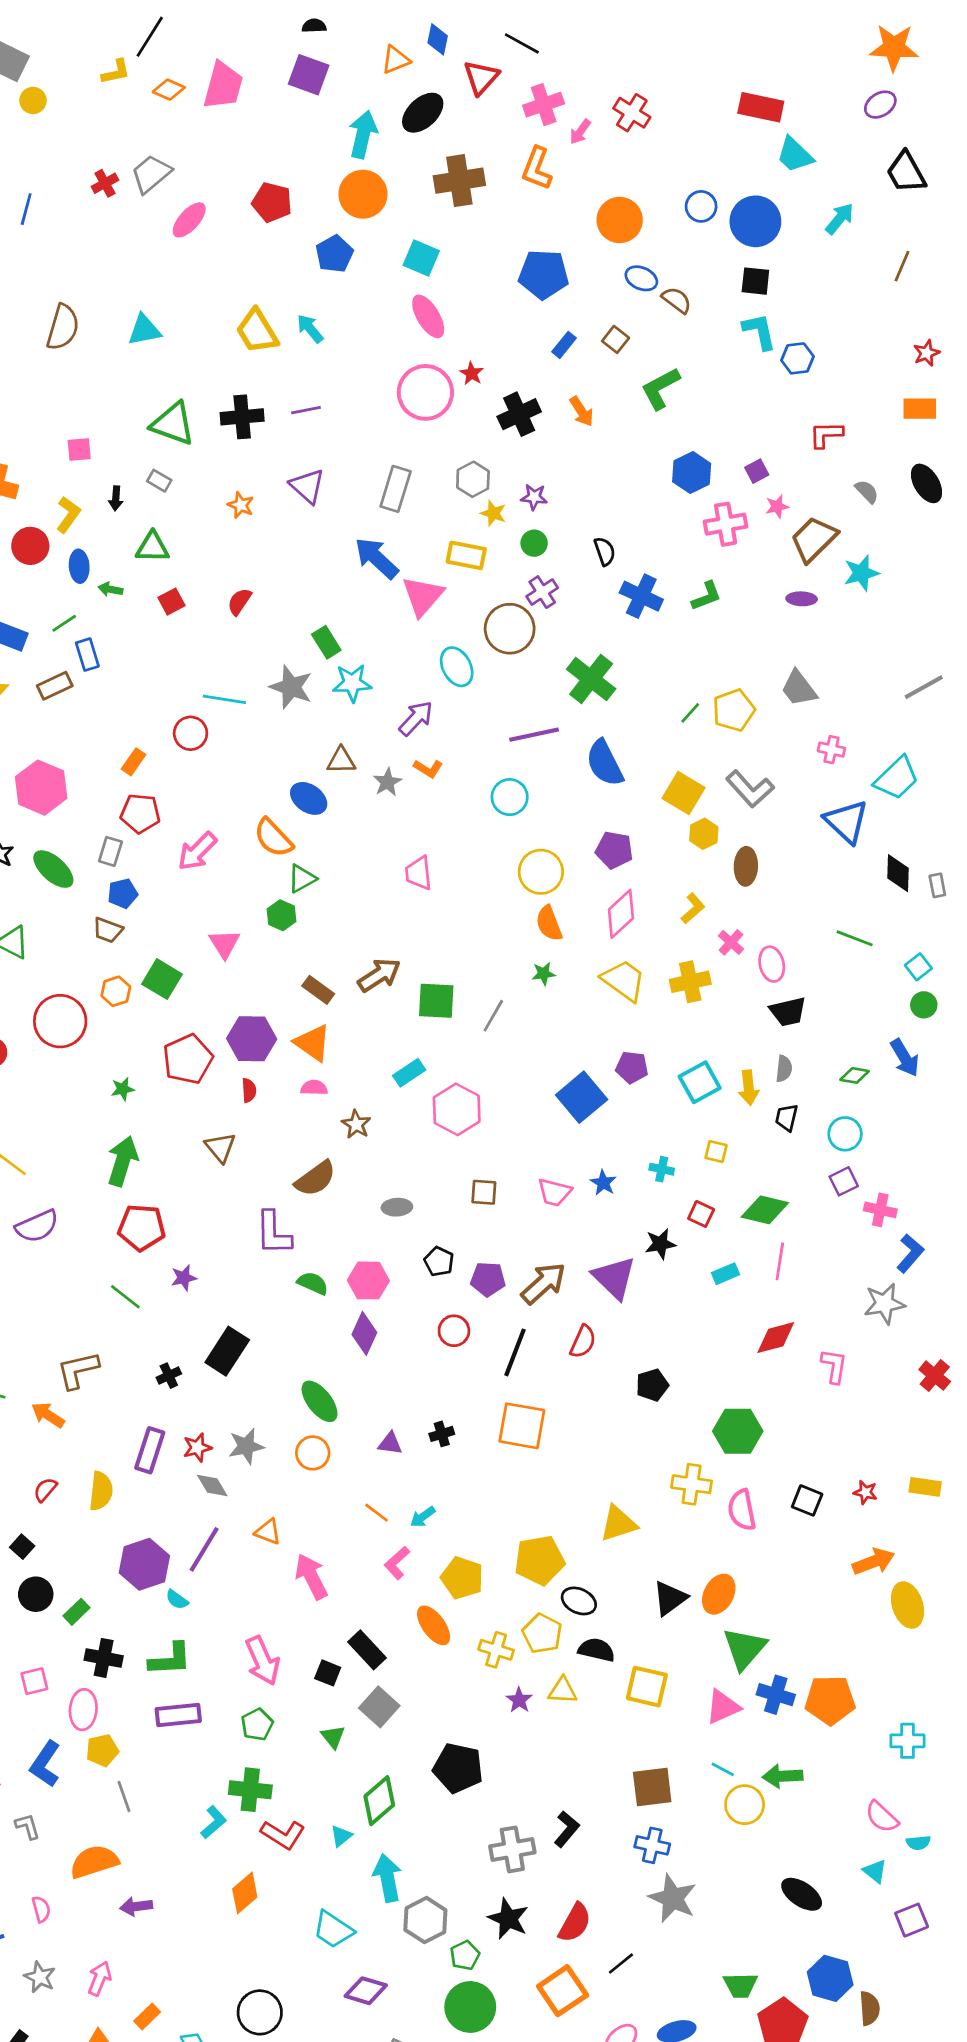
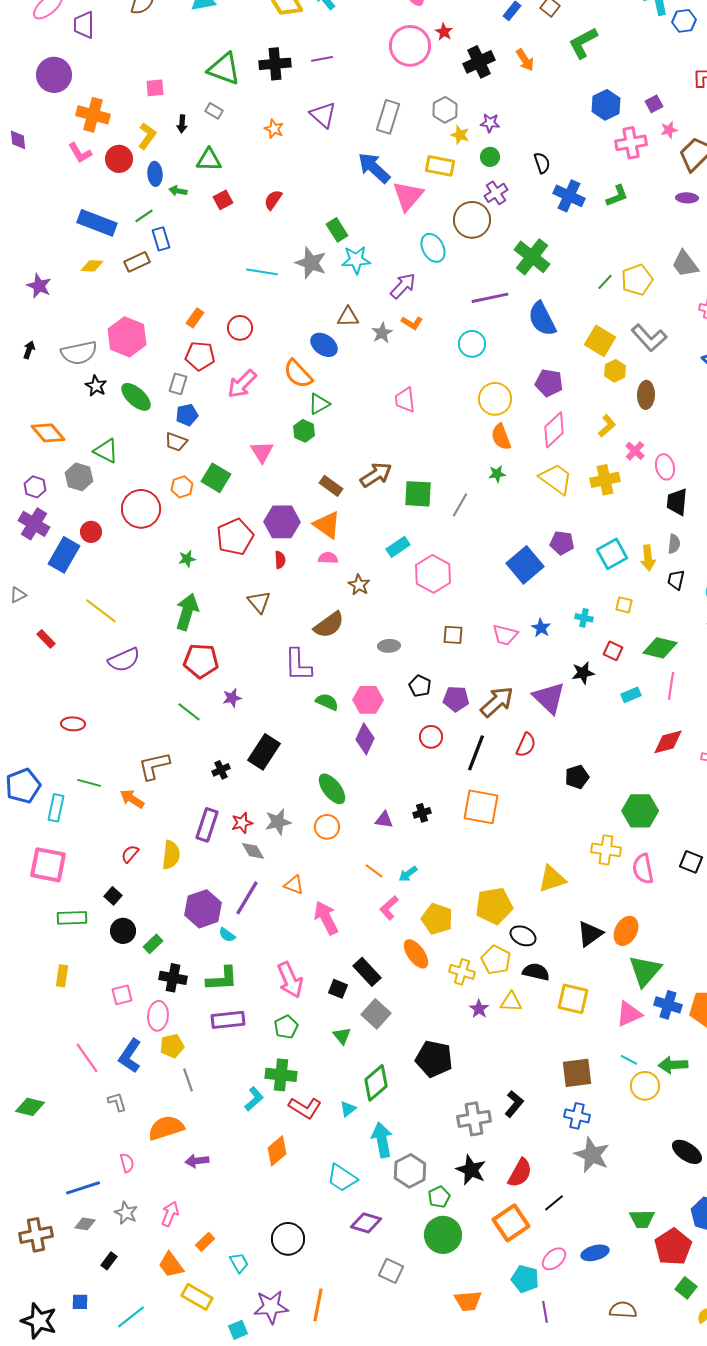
red circle: (191, 733) -> (240, 328), moved
black trapezoid: (788, 1012) -> (677, 502), turned 108

